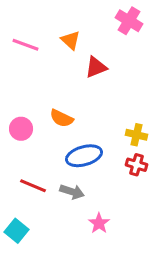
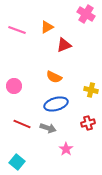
orange triangle: (71, 40) -> (47, 27), turned 48
orange semicircle: (62, 118) -> (54, 77), moved
red cross: (136, 165) -> (88, 123), moved, turned -32
cyan square: (17, 231) -> (17, 162), moved

